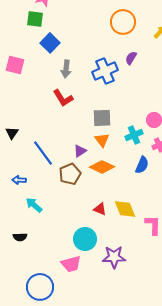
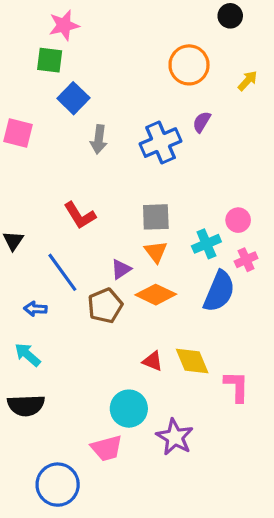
red L-shape: (63, 98) -> (80, 215), moved
blue semicircle: (142, 165) -> (219, 291), size x1.5
blue arrow: (19, 180) -> (35, 309), moved
cyan arrow: (34, 205) -> (28, 355), moved
black semicircle: (20, 237) -> (26, 405), size x1.6
purple star: (114, 257) -> (175, 437), turned 30

